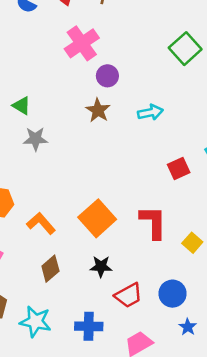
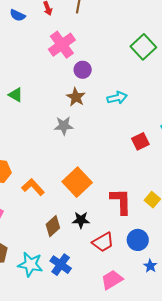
gray star: (35, 139) -> (64, 126), moved
red L-shape: (153, 222) -> (121, 201), moved
brown diamond: (50, 269) -> (53, 226), moved
blue cross: (89, 326) -> (61, 265), moved, turned 35

